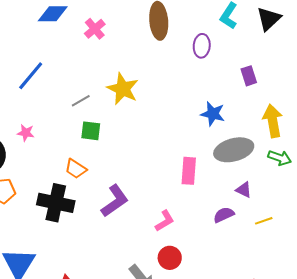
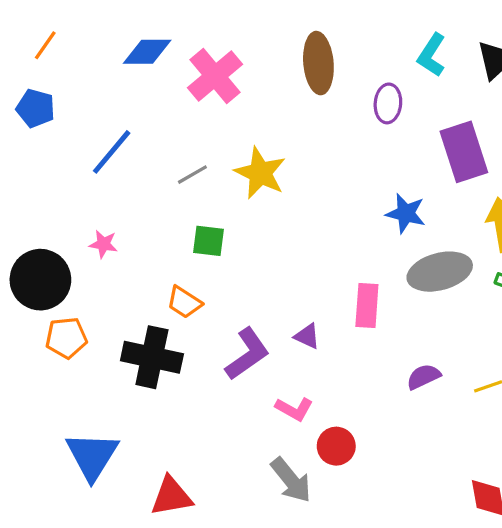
pink cross: (95, 29) -> (215, 76), size x1.6
purple rectangle: (249, 76) -> (464, 152), size x1.8
gray line: (81, 101) -> (192, 175), moved
purple triangle: (244, 190) -> (307, 336), moved
pink L-shape: (165, 221) -> (294, 409), moved, turned 60

